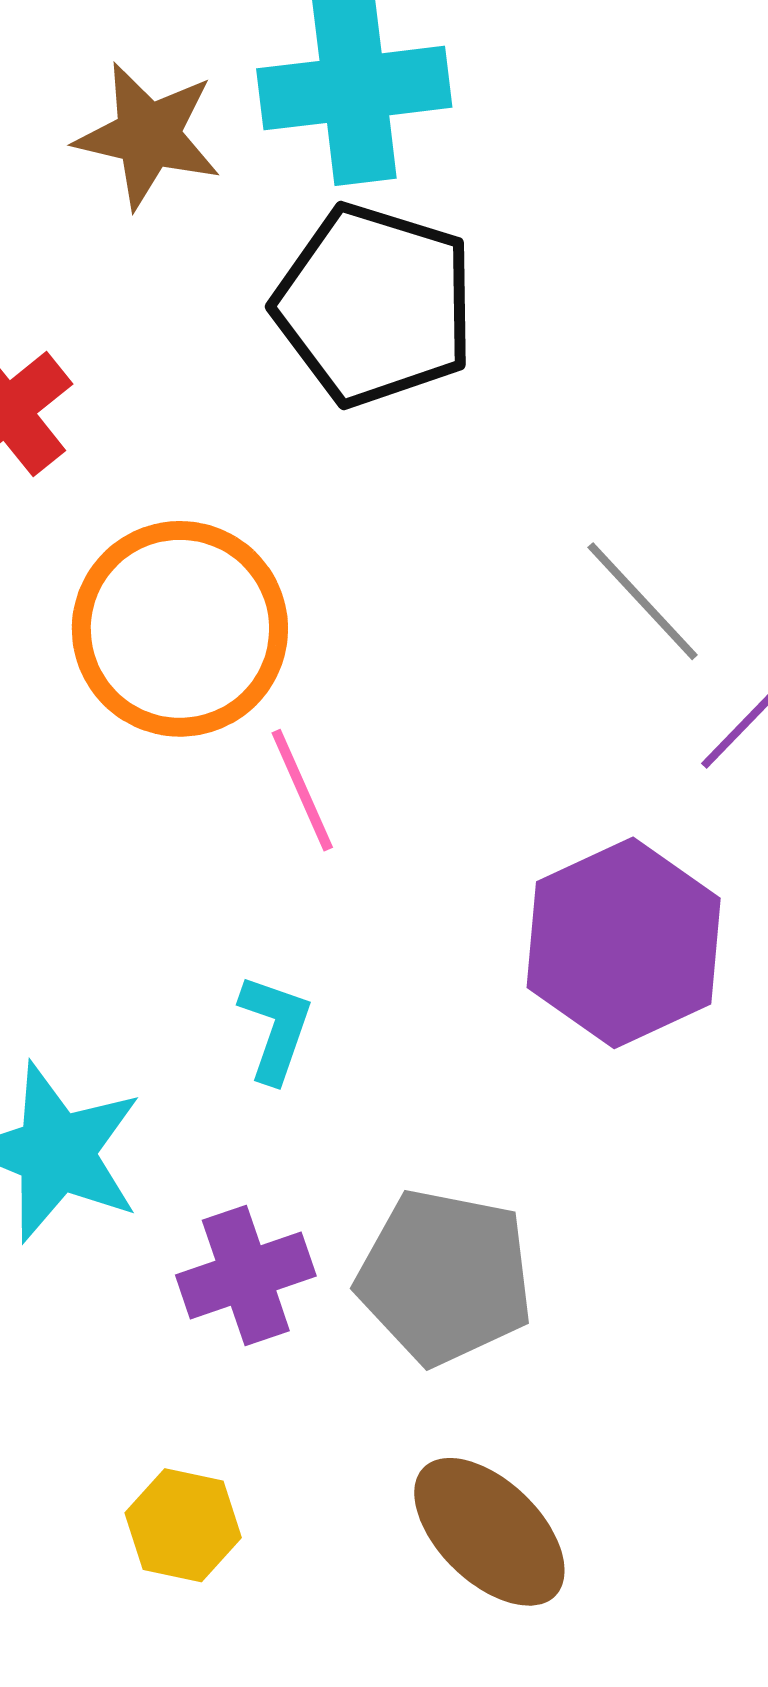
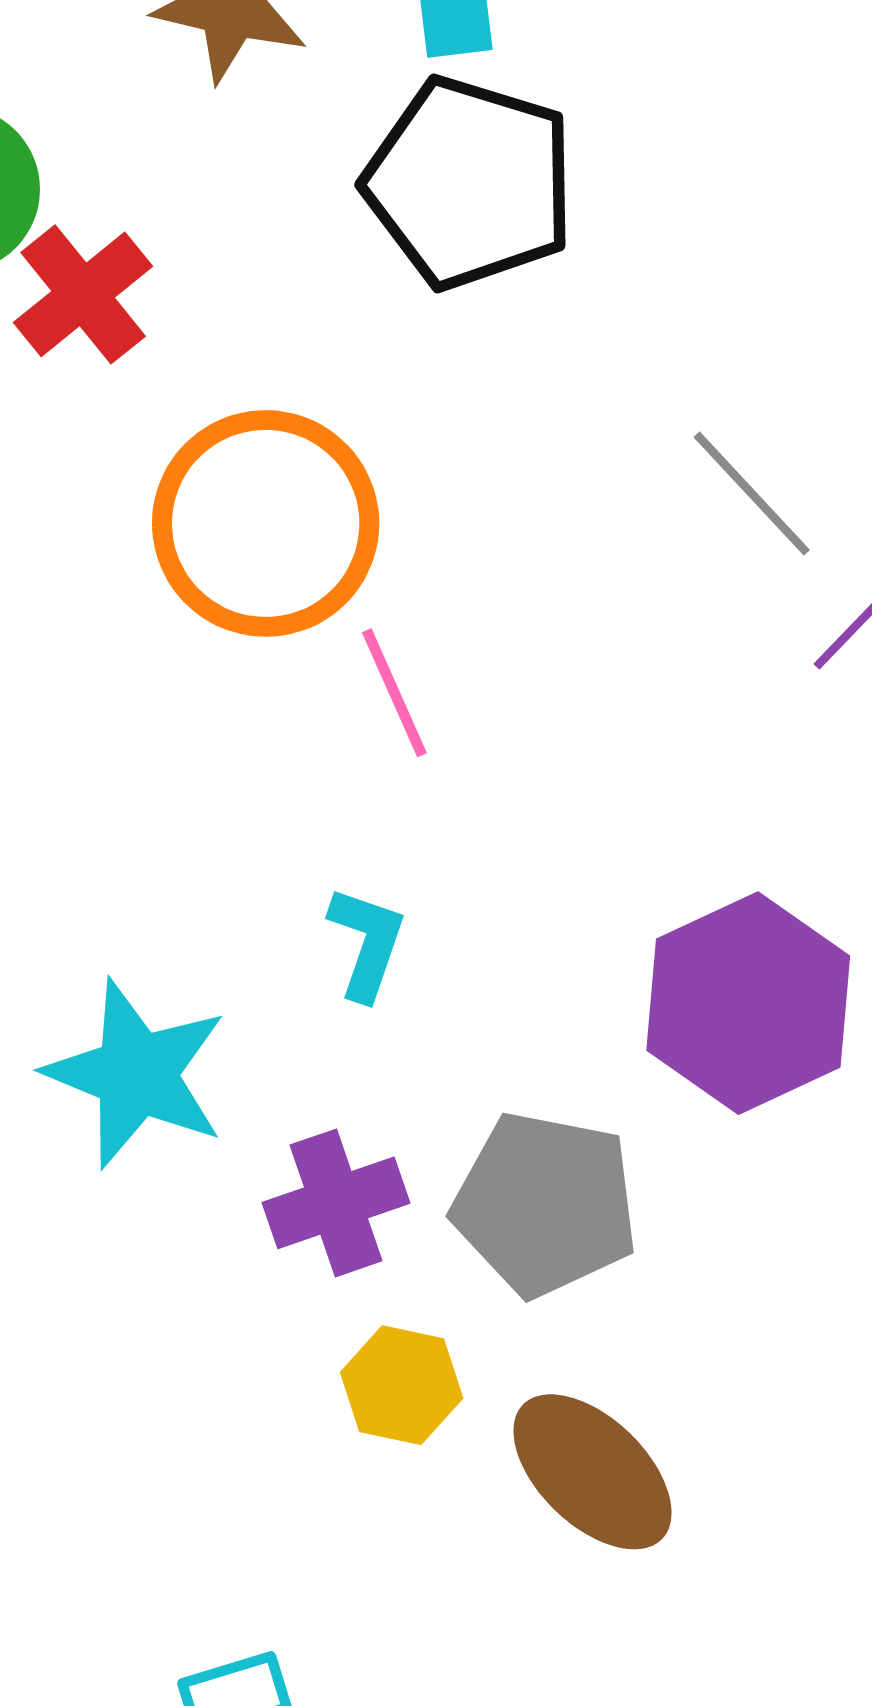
purple hexagon: (624, 943) -> (748, 1003), moved
yellow hexagon: (183, 1525) -> (402, 1385), moved

